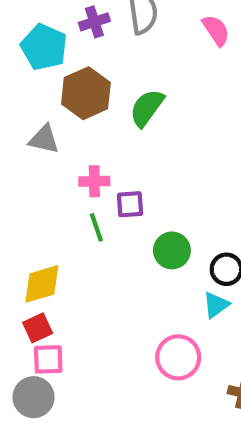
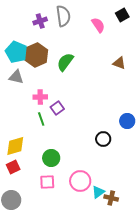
cyan pentagon: (44, 47) -> (16, 52), moved
purple square: (130, 204) -> (57, 108), turned -32
green circle: (172, 250) -> (51, 158), moved
cyan triangle: (216, 305) -> (98, 192), moved
pink square: (48, 359) -> (47, 182), moved

